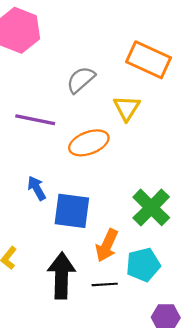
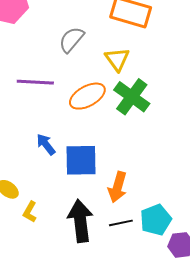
green cross: (151, 207) -> (132, 97), moved
cyan pentagon: (143, 265) -> (156, 220), moved

